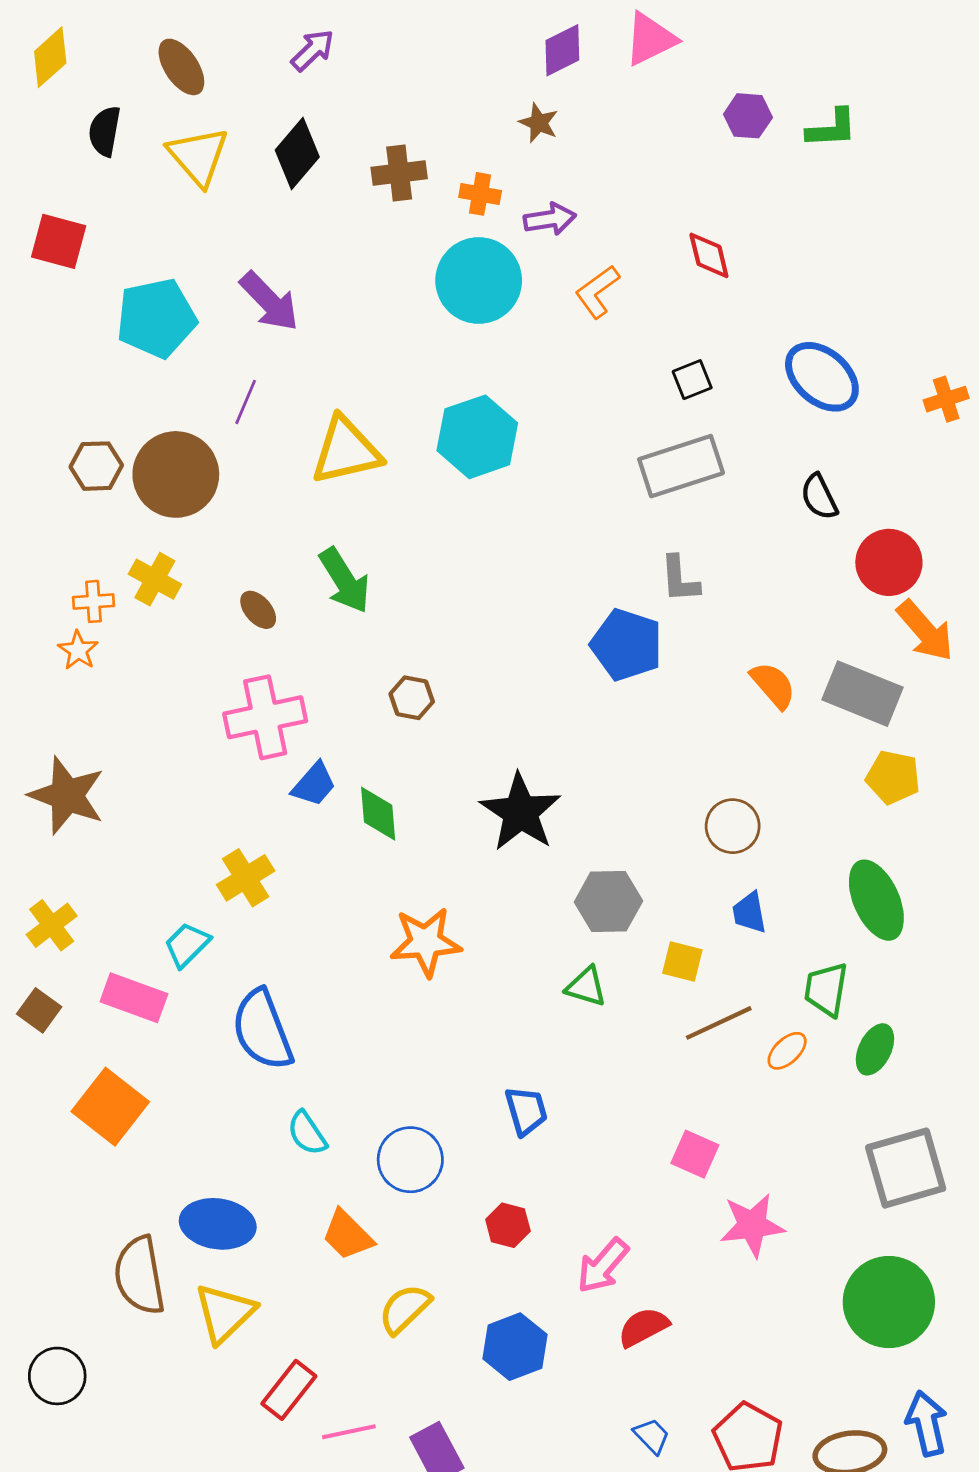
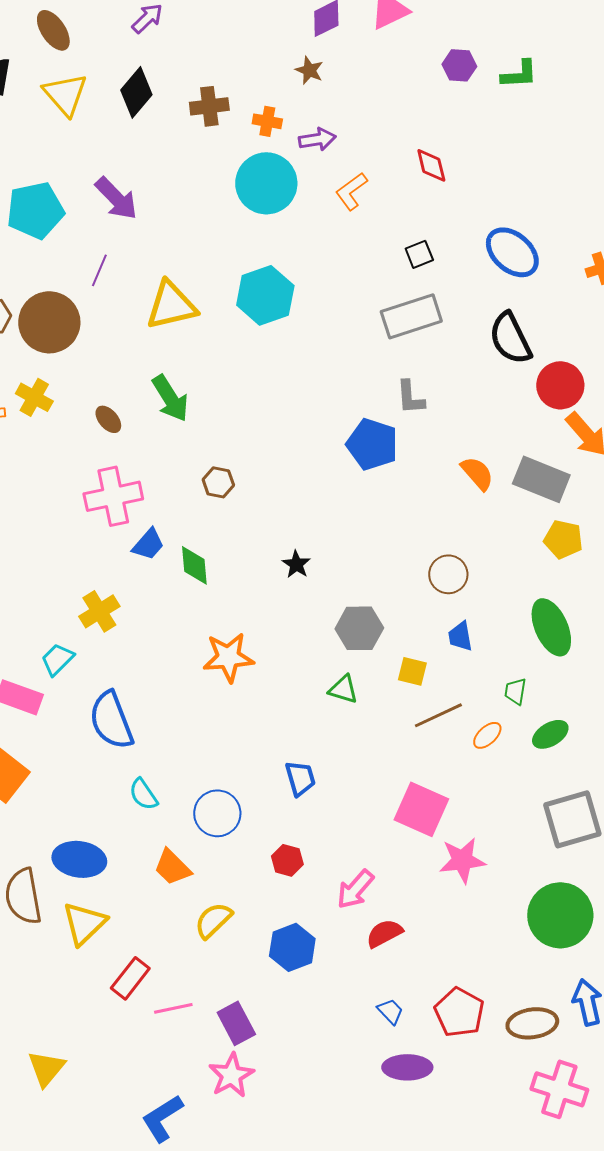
black semicircle: (819, 497) -> (510, 338), size x1.6
black star: (521, 812) -> (296, 564), size x0.5
green trapezoid: (826, 989) -> (515, 691), size x0.7
green ellipse: (875, 1049) -> (550, 734), turned 33
pink square: (695, 1154) -> (421, 809), size x1.6

